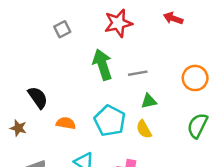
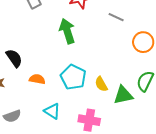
gray line: (138, 73) -> (116, 17), moved, turned 35
green triangle: (149, 101) -> (123, 95), moved, size x1.5

